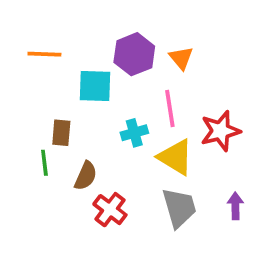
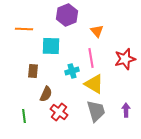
purple hexagon: (134, 54) -> (67, 15), moved
red star: (220, 131) -> (125, 59), moved
green line: (44, 163) -> (24, 116), moved

